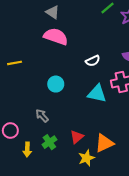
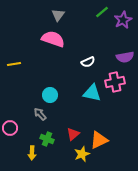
gray triangle: (53, 12) -> (58, 15), moved, turned 32
cyan circle: (56, 84) -> (50, 95), moved
green cross: (49, 142) -> (47, 139), turned -32
yellow arrow: (27, 150) -> (32, 153), moved

